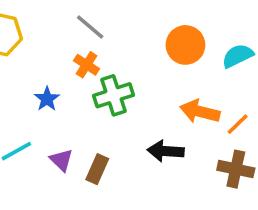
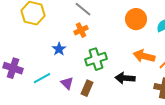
orange cross: (87, 65) -> (81, 30), turned 32
green cross: (114, 95) -> (96, 59), moved

